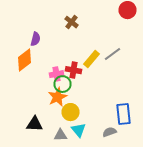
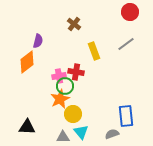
gray line: (112, 54) -> (126, 44), moved
yellow rectangle: (92, 59) -> (94, 51), moved, turned -60
black triangle: (34, 124) -> (27, 127), moved

